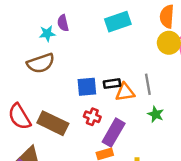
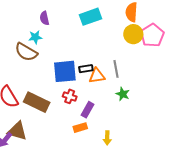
cyan star: (47, 33) -> (35, 37), moved
brown semicircle: (41, 63) -> (26, 52), turned 50
blue square: (87, 87) -> (65, 71), size x1.4
purple rectangle: (114, 133) -> (88, 110), size x0.7

